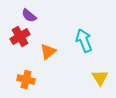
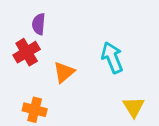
purple semicircle: (29, 16) -> (39, 24), turned 56

